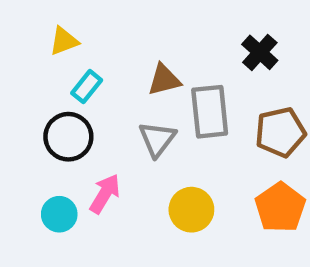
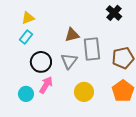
black cross: (260, 52) -> (114, 13), moved
cyan rectangle: (87, 87) -> (26, 37), moved
black circle: (68, 137) -> (41, 62), moved

